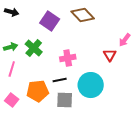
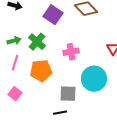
black line: (60, 80) -> (60, 113), moved
orange pentagon: (38, 91) -> (41, 71), moved

